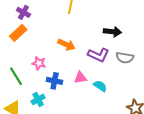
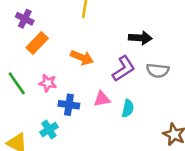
orange rectangle: (18, 33) -> (37, 43), moved
purple L-shape: (98, 55) -> (124, 69), turned -55
green line: (16, 76) -> (17, 83), moved
cyan semicircle: (100, 86) -> (128, 108), turned 72

